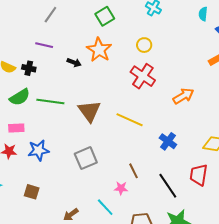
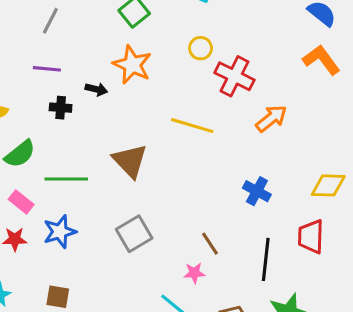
black cross: (29, 68) -> (61, 108), moved
red cross: (143, 76) -> (234, 76), moved
green line: (50, 102) -> (66, 179), moved
yellow line: (130, 120) -> (192, 126), moved
pink rectangle: (16, 128) -> (21, 202), turned 49
black line: (168, 186) -> (266, 259), turned 48

